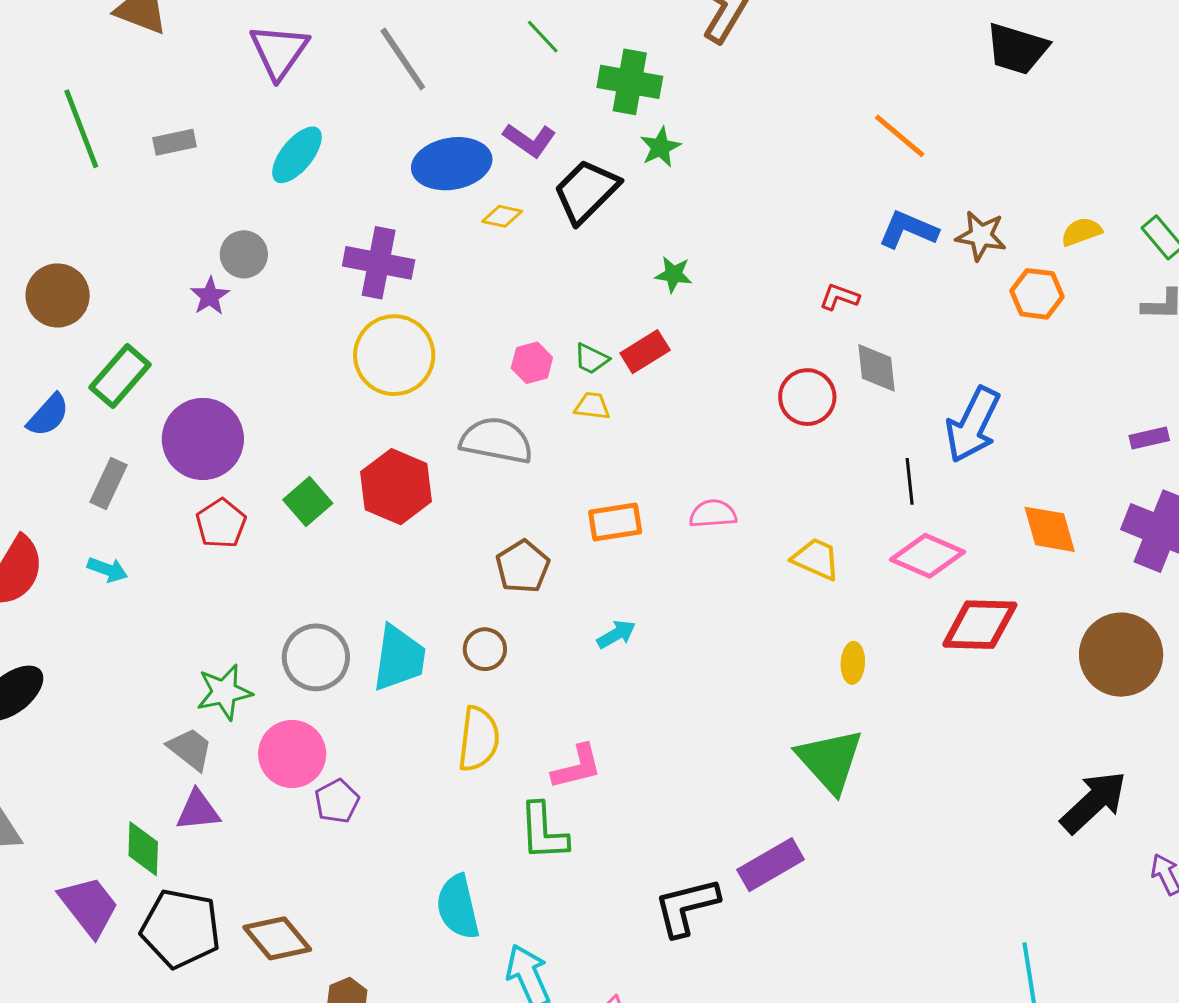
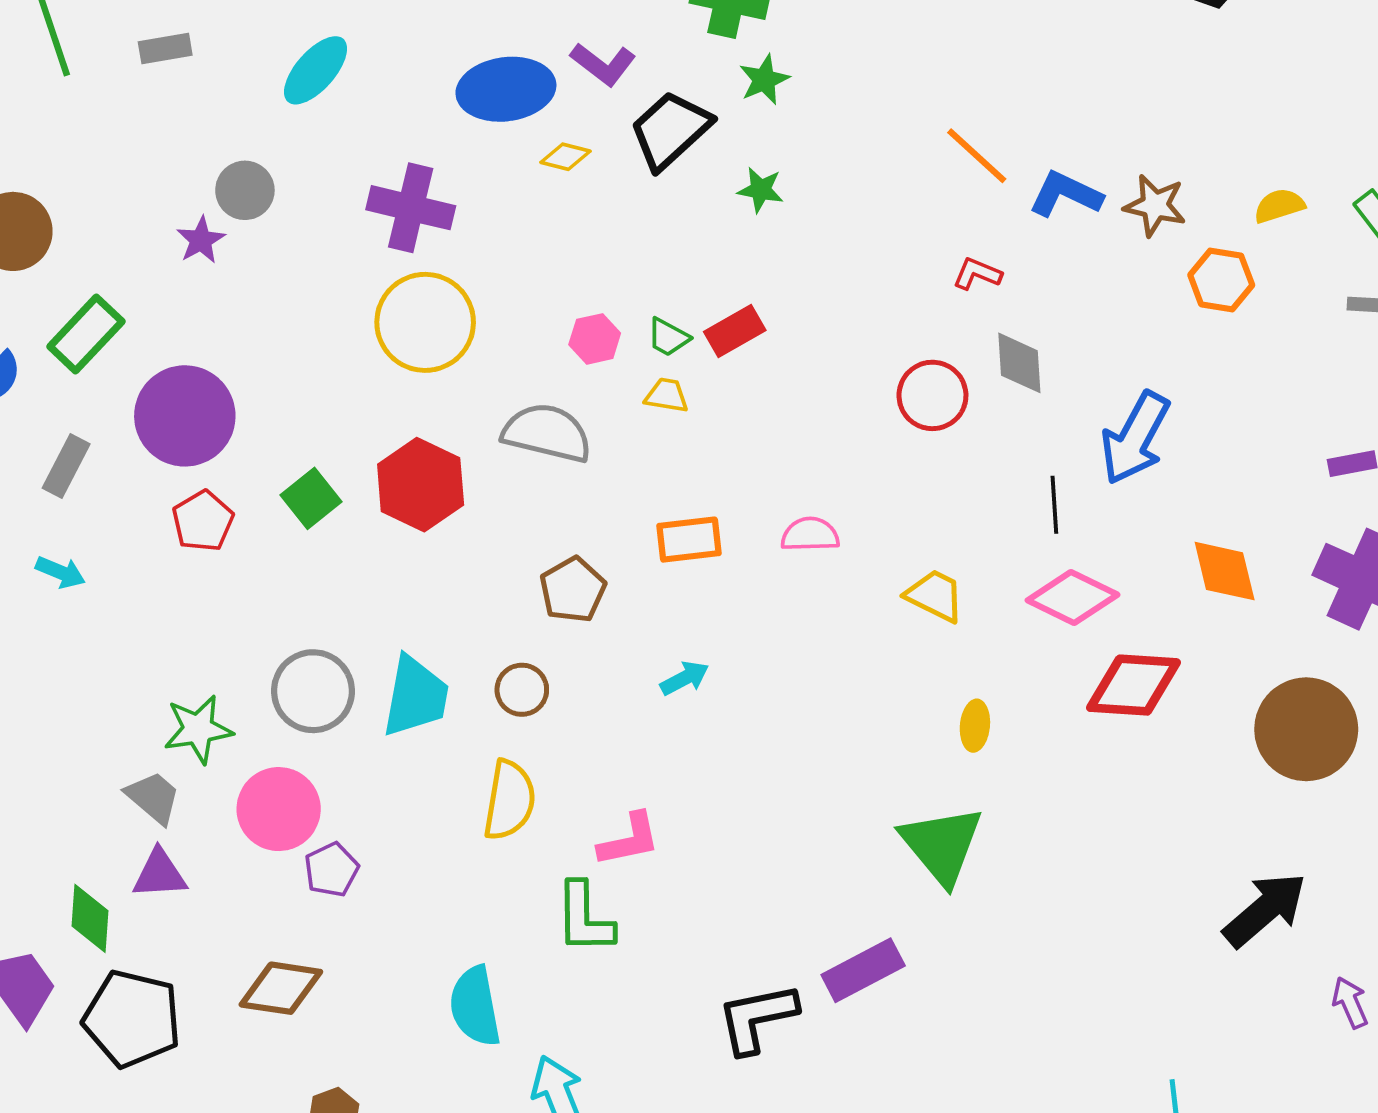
orange line: (900, 136) -> (977, 156), moved
green star: (673, 274) -> (761, 190), moved
brown diamond: (277, 938) -> (281, 988), moved, turned -44

